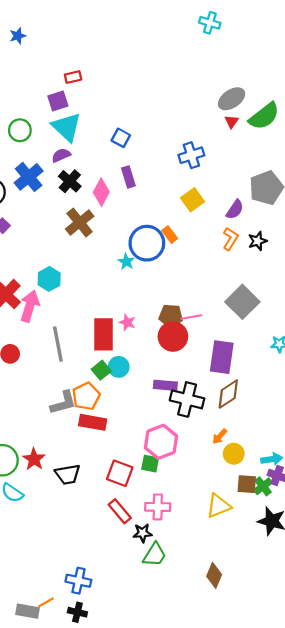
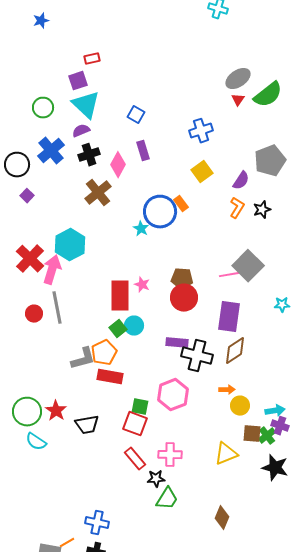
black cross: (70, 181) -> (89, 155), turned 30
cyan hexagon: (49, 279) -> (70, 245), size x1.4
pink line: (191, 317) -> (229, 275), moved
gray line: (58, 344) -> (57, 308), moved
orange arrow: (220, 436) -> (227, 390), turned -133
green square: (150, 464) -> (140, 407), moved

